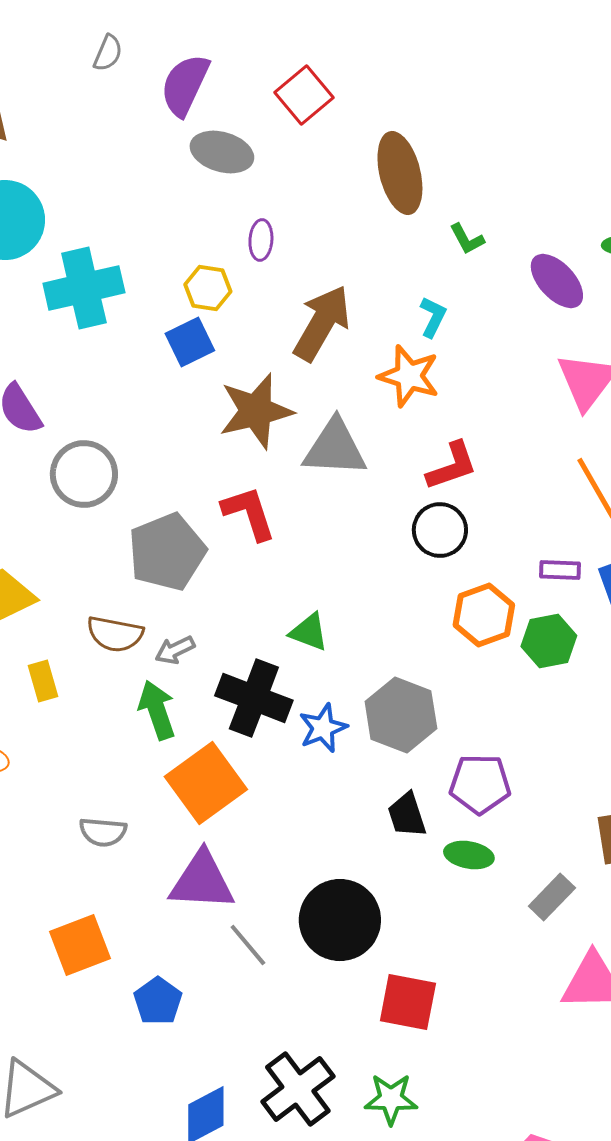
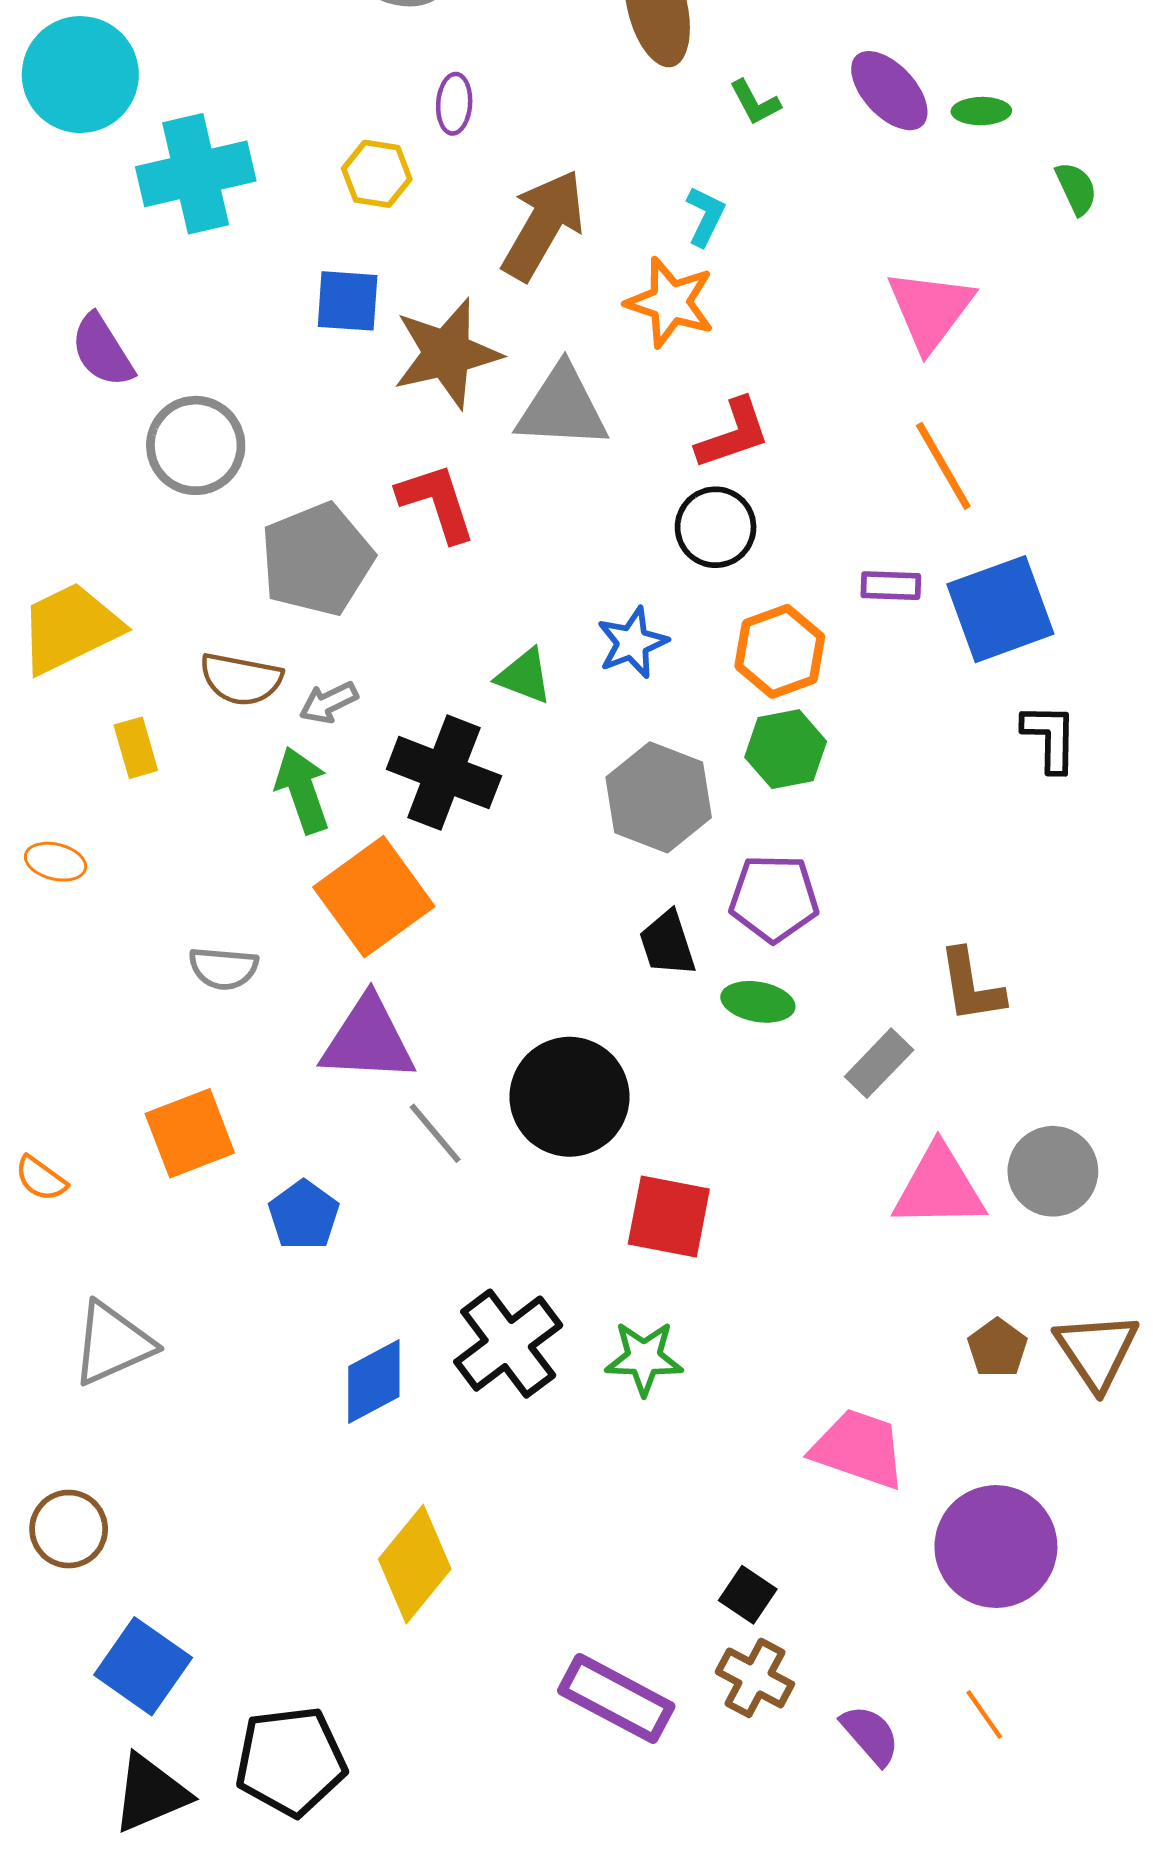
purple ellipse: (557, 281) -> (889, 91), moved
blue square: (190, 342) -> (348, 301), moved, turned 30
green hexagon: (549, 641) -> (786, 749), moved
blue star: (323, 728) -> (632, 643), moved

